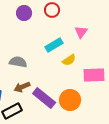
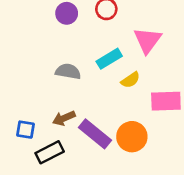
pink triangle: (81, 32) -> (147, 40), size x1.5
gray semicircle: (18, 62) -> (68, 71), moved

